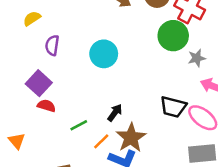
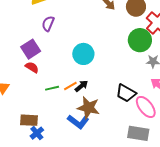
cyan circle: (104, 54) -> (83, 54), moved
brown star: (131, 138) -> (88, 108), turned 30
orange line: (101, 141) -> (70, 86), moved

